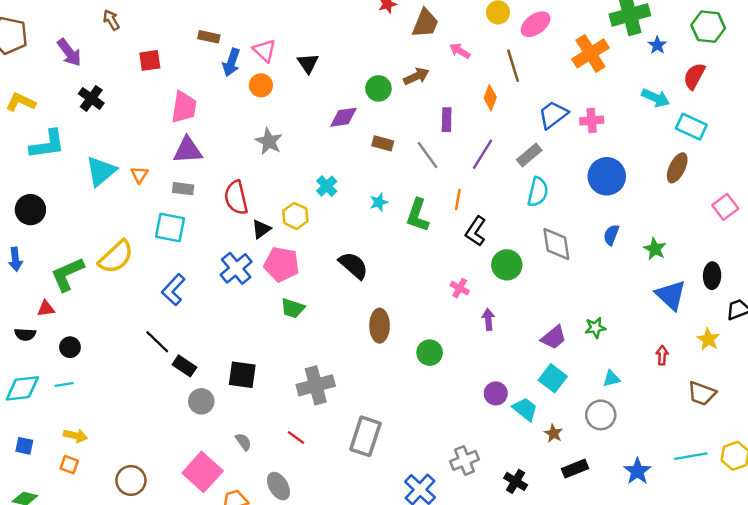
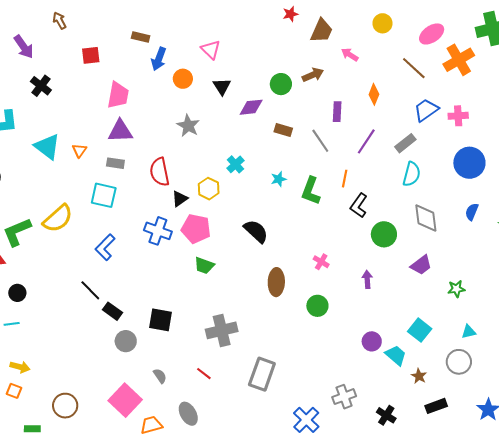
pink ellipse: (536, 24) -> (432, 34), moved
pink triangle: (264, 50) -> (211, 50), moved
black triangle: (308, 63) -> (222, 86), moved
brown line: (513, 66) -> (414, 68), moved, turned -32
cyan triangle: (101, 171) -> (47, 147), turned -44
blue cross: (236, 268) -> (158, 231), turned -32
pink cross: (460, 288) -> (321, 262), moved
purple trapezoid: (554, 337) -> (421, 265), moved

